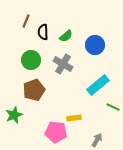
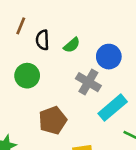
gray cross: (63, 64) -> (88, 82), moved
brown pentagon: (34, 90) -> (53, 120), moved

